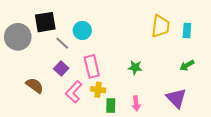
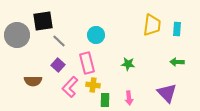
cyan circle: (82, 30) -> (96, 35), moved
green arrow: (187, 65) -> (177, 62), turned 32
brown semicircle: (35, 85) -> (33, 81), turned 144

